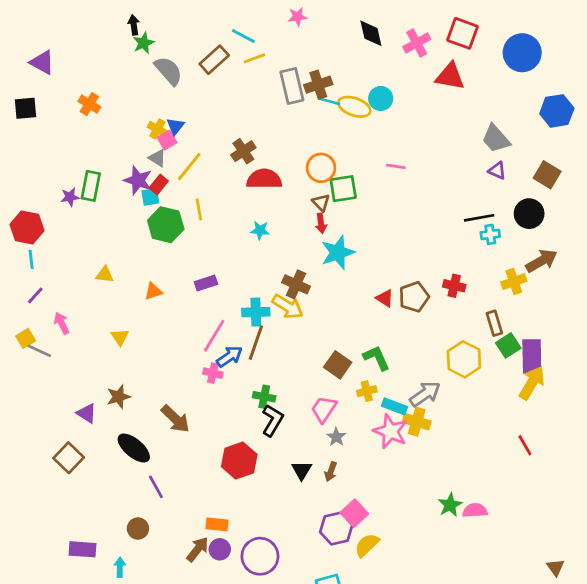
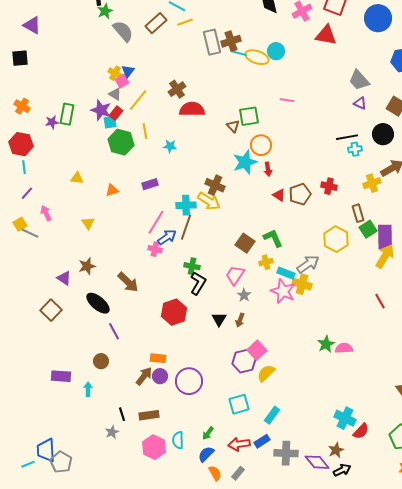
orange cross: (89, 104) -> (22, 106), moved
orange circle: (321, 168) -> (261, 145), moved
red arrow: (321, 223) -> (268, 169), moved
cyan star: (260, 230) -> (170, 146), moved

